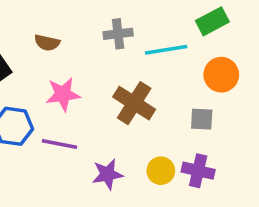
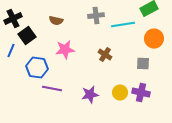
brown cross: (134, 103) -> (105, 55), size x0.6
purple line: (59, 144) -> (52, 89), moved

